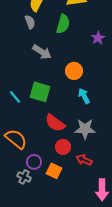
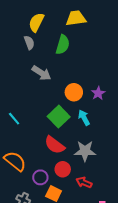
purple star: (98, 38) -> (98, 93), moved
green square: (40, 92) -> (59, 117), moved, turned 30
purple circle: (34, 162) -> (40, 177), moved

